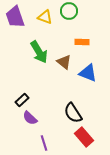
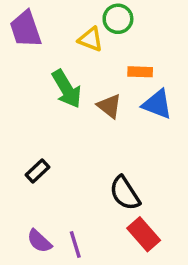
yellow triangle: (45, 17) -> (91, 39), moved
blue triangle: (88, 73) -> (157, 104), moved
purple semicircle: (30, 118) -> (39, 241), moved

